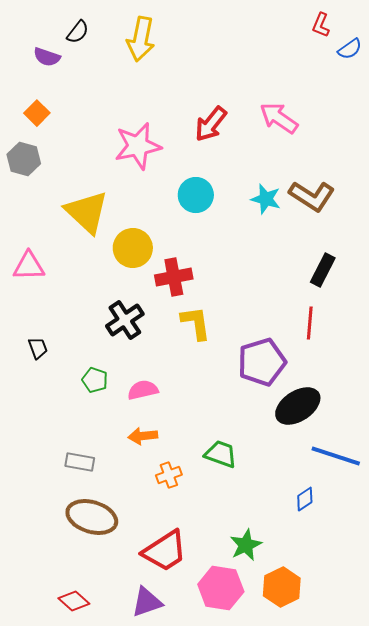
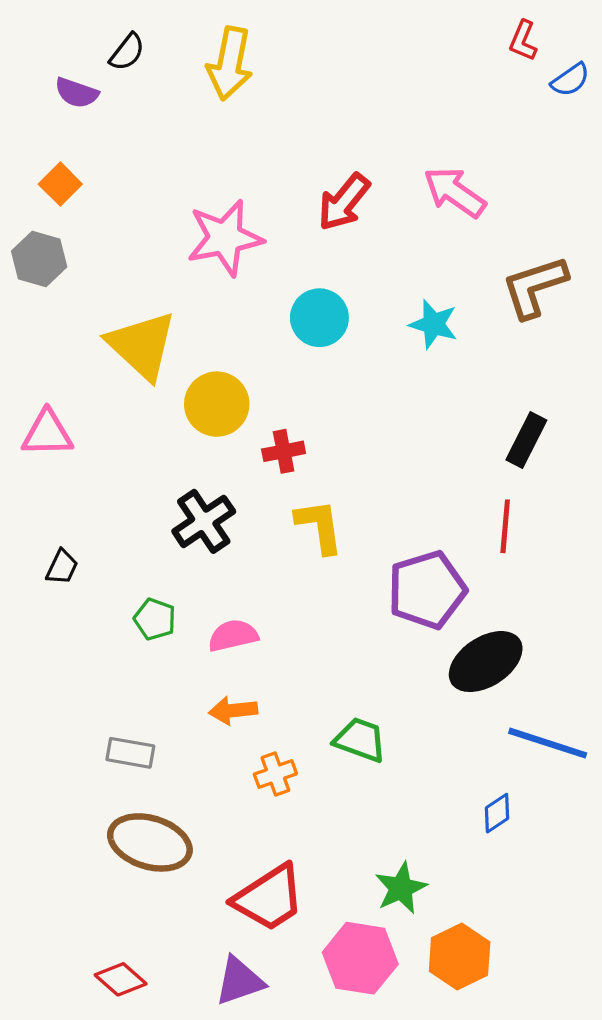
brown L-shape: (312, 196) -> (535, 287), moved, turned 129
red cross: (174, 277) -> (284, 451), size x0.7
black trapezoid: (38, 348) -> (62, 567), turned 45

